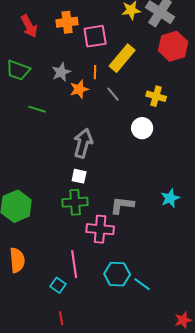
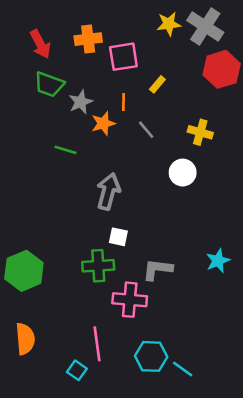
yellow rectangle: (122, 58) -> (157, 84), size x0.5
green trapezoid: (18, 70) -> (49, 84), moved
green line: (37, 109) -> (65, 150), moved
white square: (79, 176) -> (118, 237), moved

